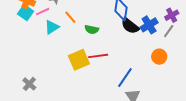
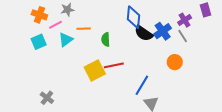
cyan square: (26, 13) -> (39, 42), moved, turned 35
orange line: (70, 17) -> (84, 29), turned -48
green semicircle: (92, 30) -> (106, 39), turned 80
gray line: (169, 31) -> (183, 36), turned -64

